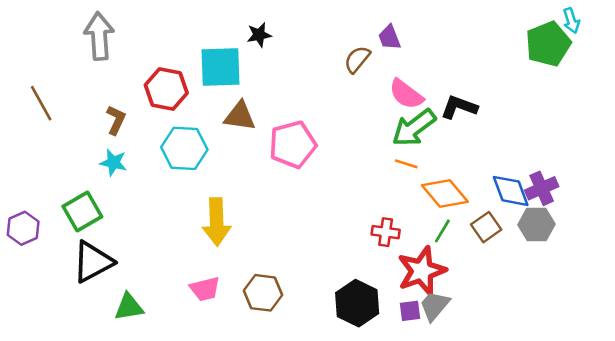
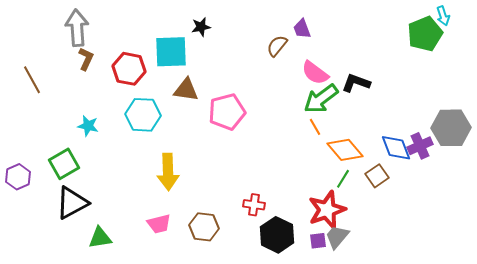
brown L-shape: (116, 120) -> (86, 59), moved
orange line: (406, 164) -> (315, 127), turned 42
gray hexagon: (536, 224) -> (451, 128), moved, size x1.4
red cross: (386, 232) -> (254, 205), moved

